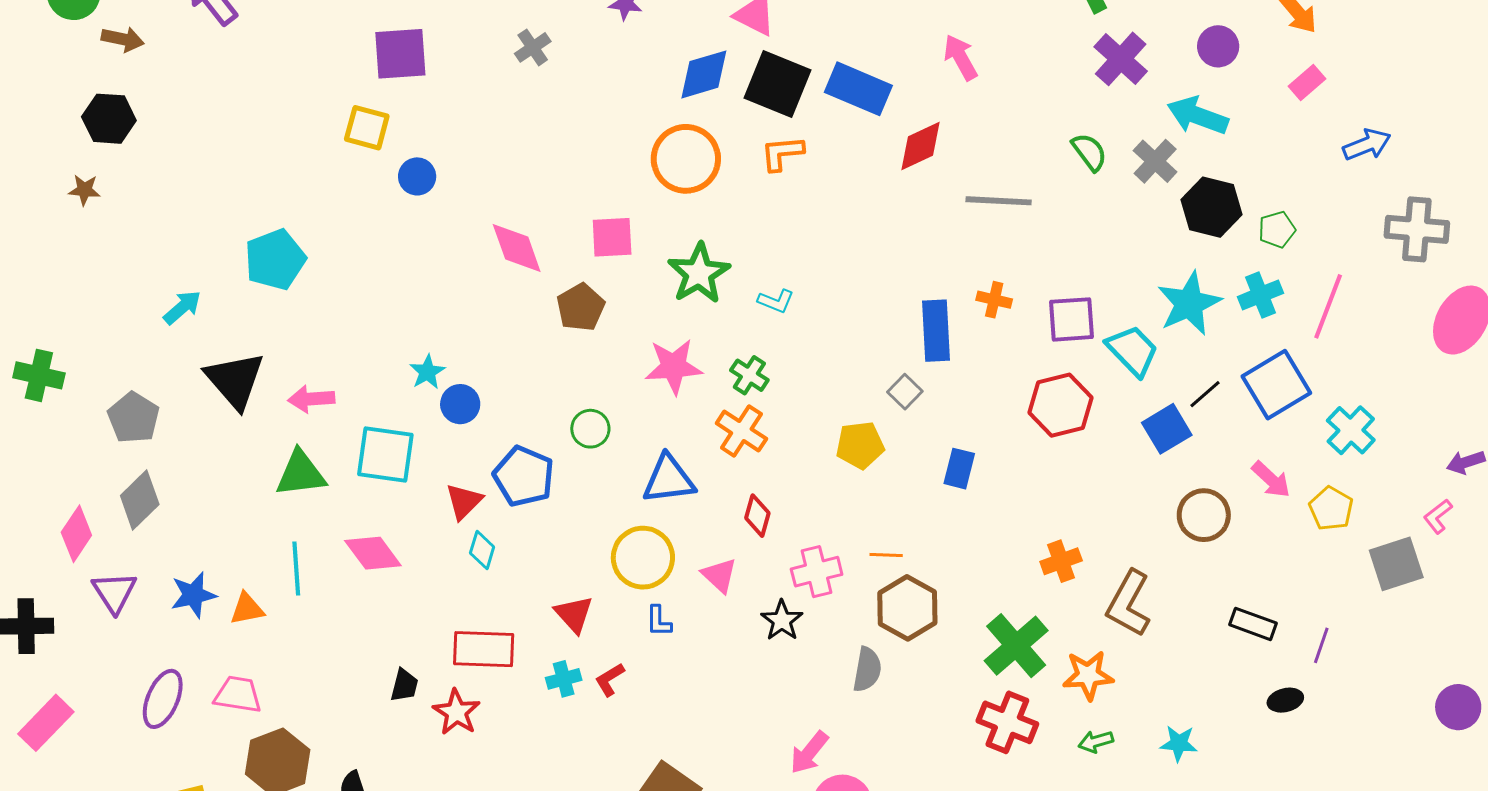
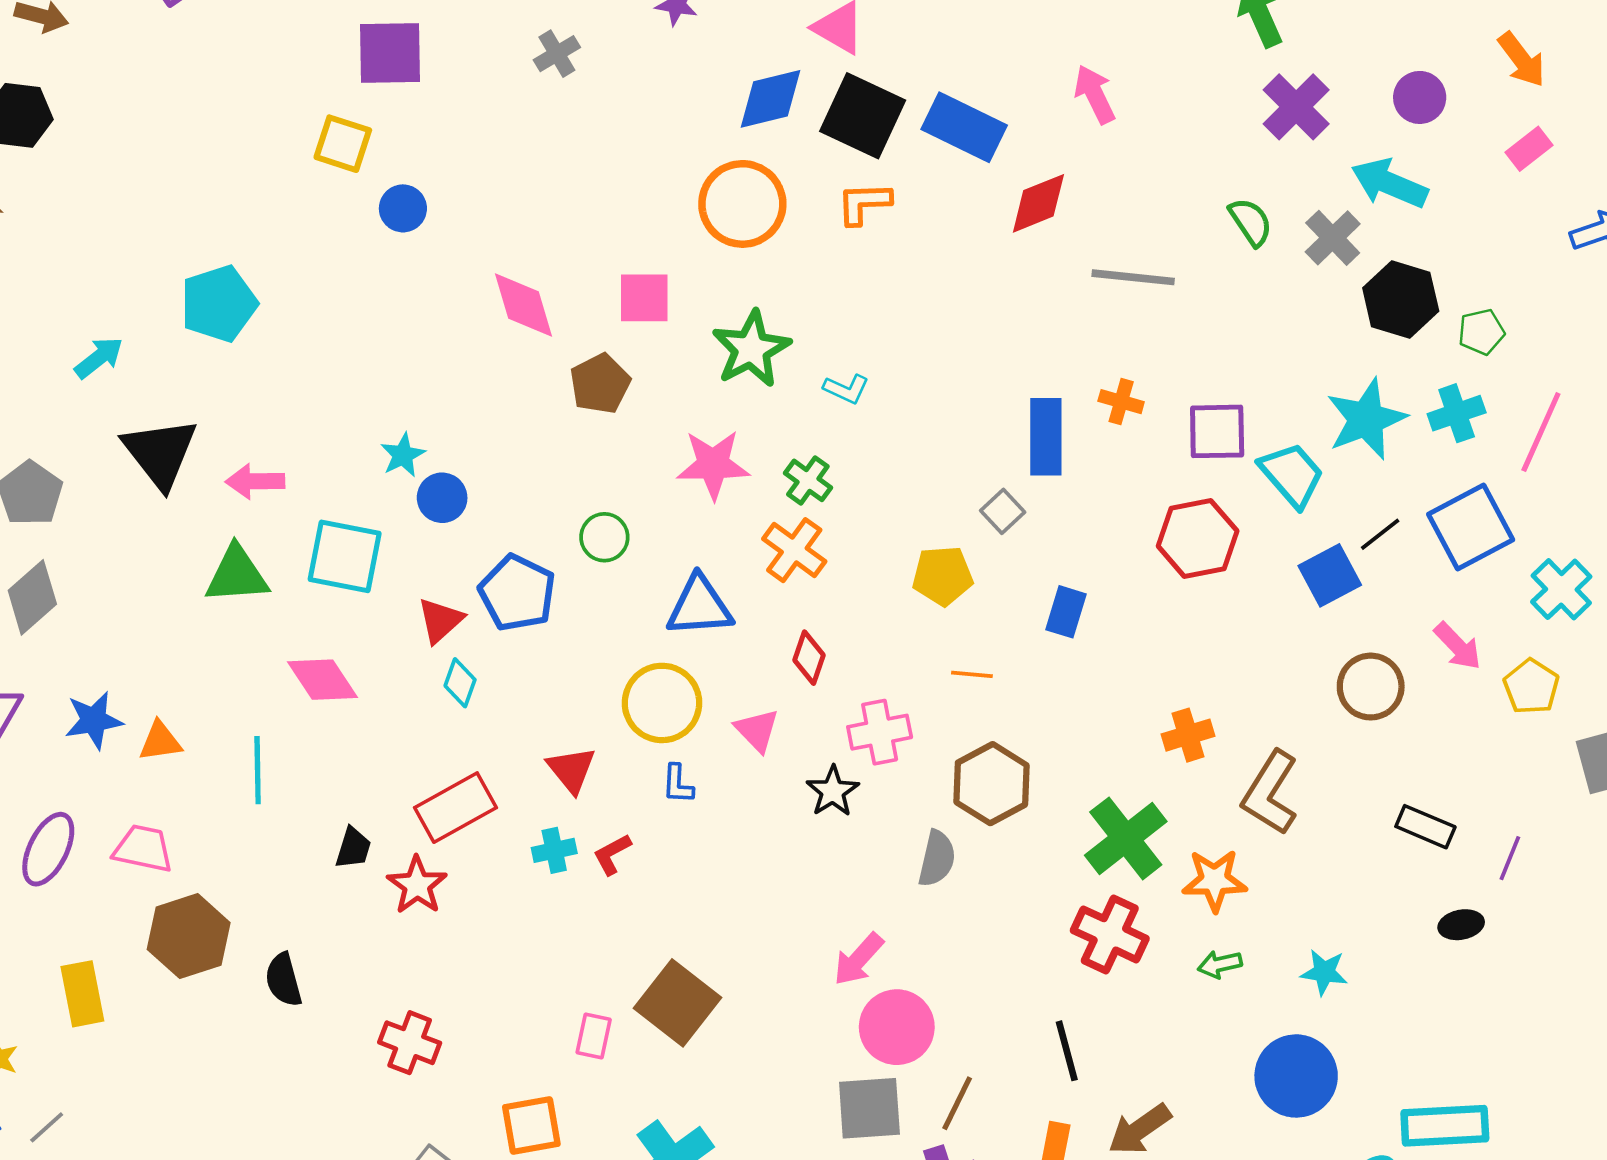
orange line: (886, 555) -> (972, 674), moved
cyan line: (296, 568) -> (258, 770), moved
red rectangle: (484, 649) -> (455, 808), turned -34

